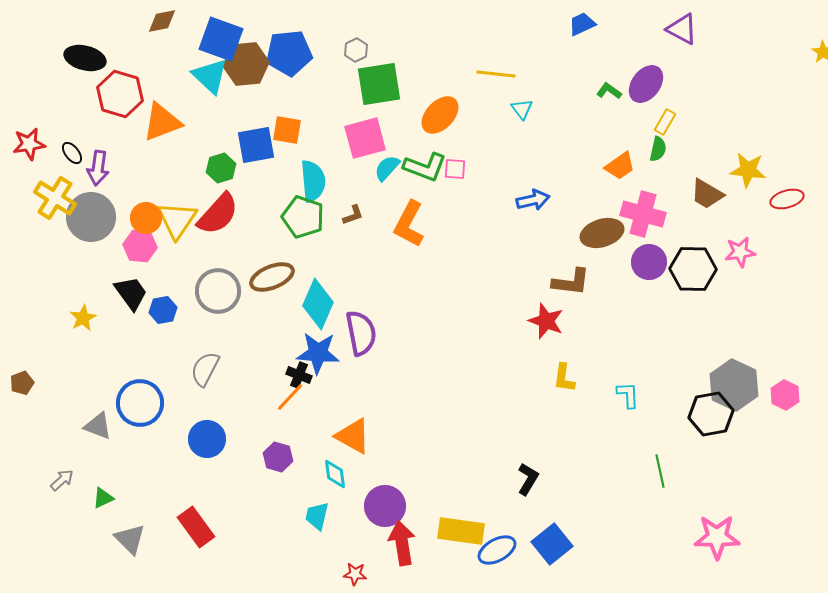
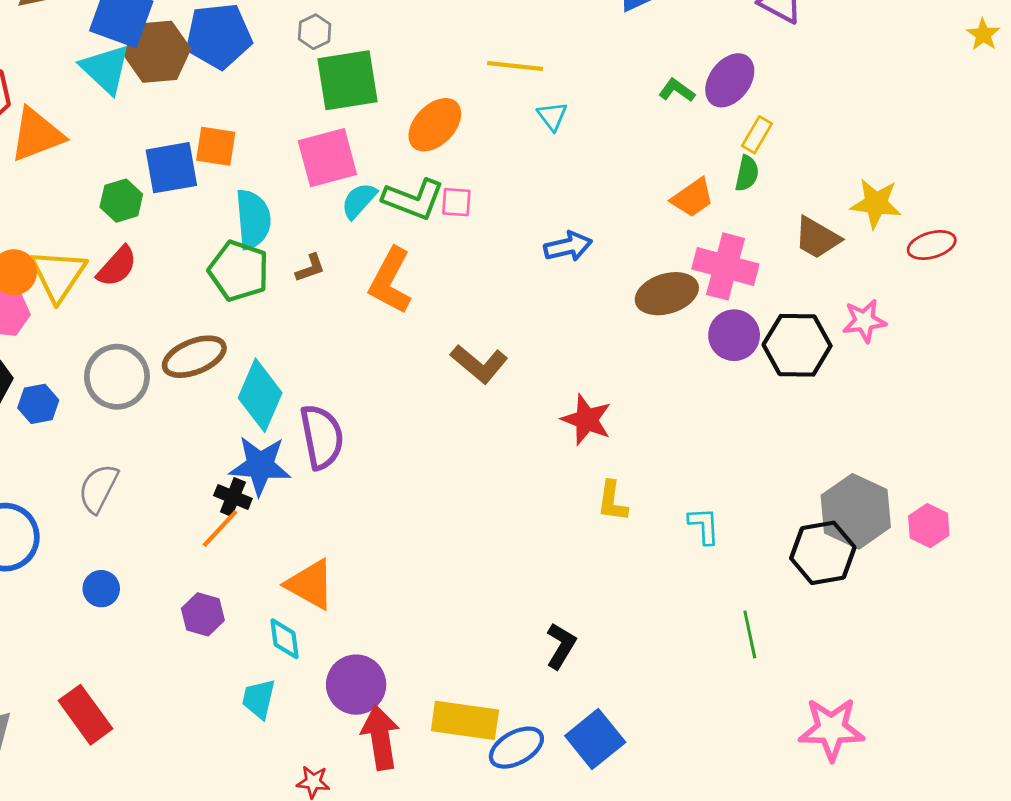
red semicircle: (218, 214) -> (117, 266), size x0.7
brown L-shape: (571, 282) -> (479, 364), moved, turned 33
blue circle: (207, 439) -> (101, 589), size x0.7

